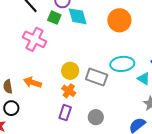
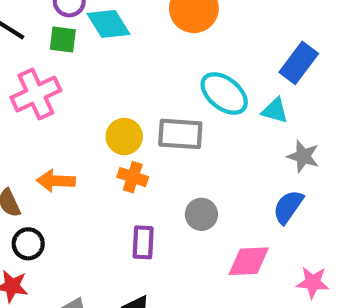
pink cross: (35, 39) -> (36, 94), turned -35
cyan ellipse: (122, 64) -> (224, 93), turned 60
purple rectangle: (65, 113) -> (143, 242), moved

